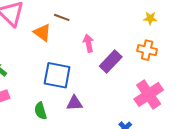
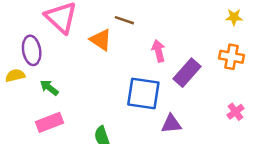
blue square: (57, 75) -> (143, 93), moved
pink cross: (149, 94) -> (235, 112), size x0.5
purple triangle: (74, 103) -> (171, 124), moved

